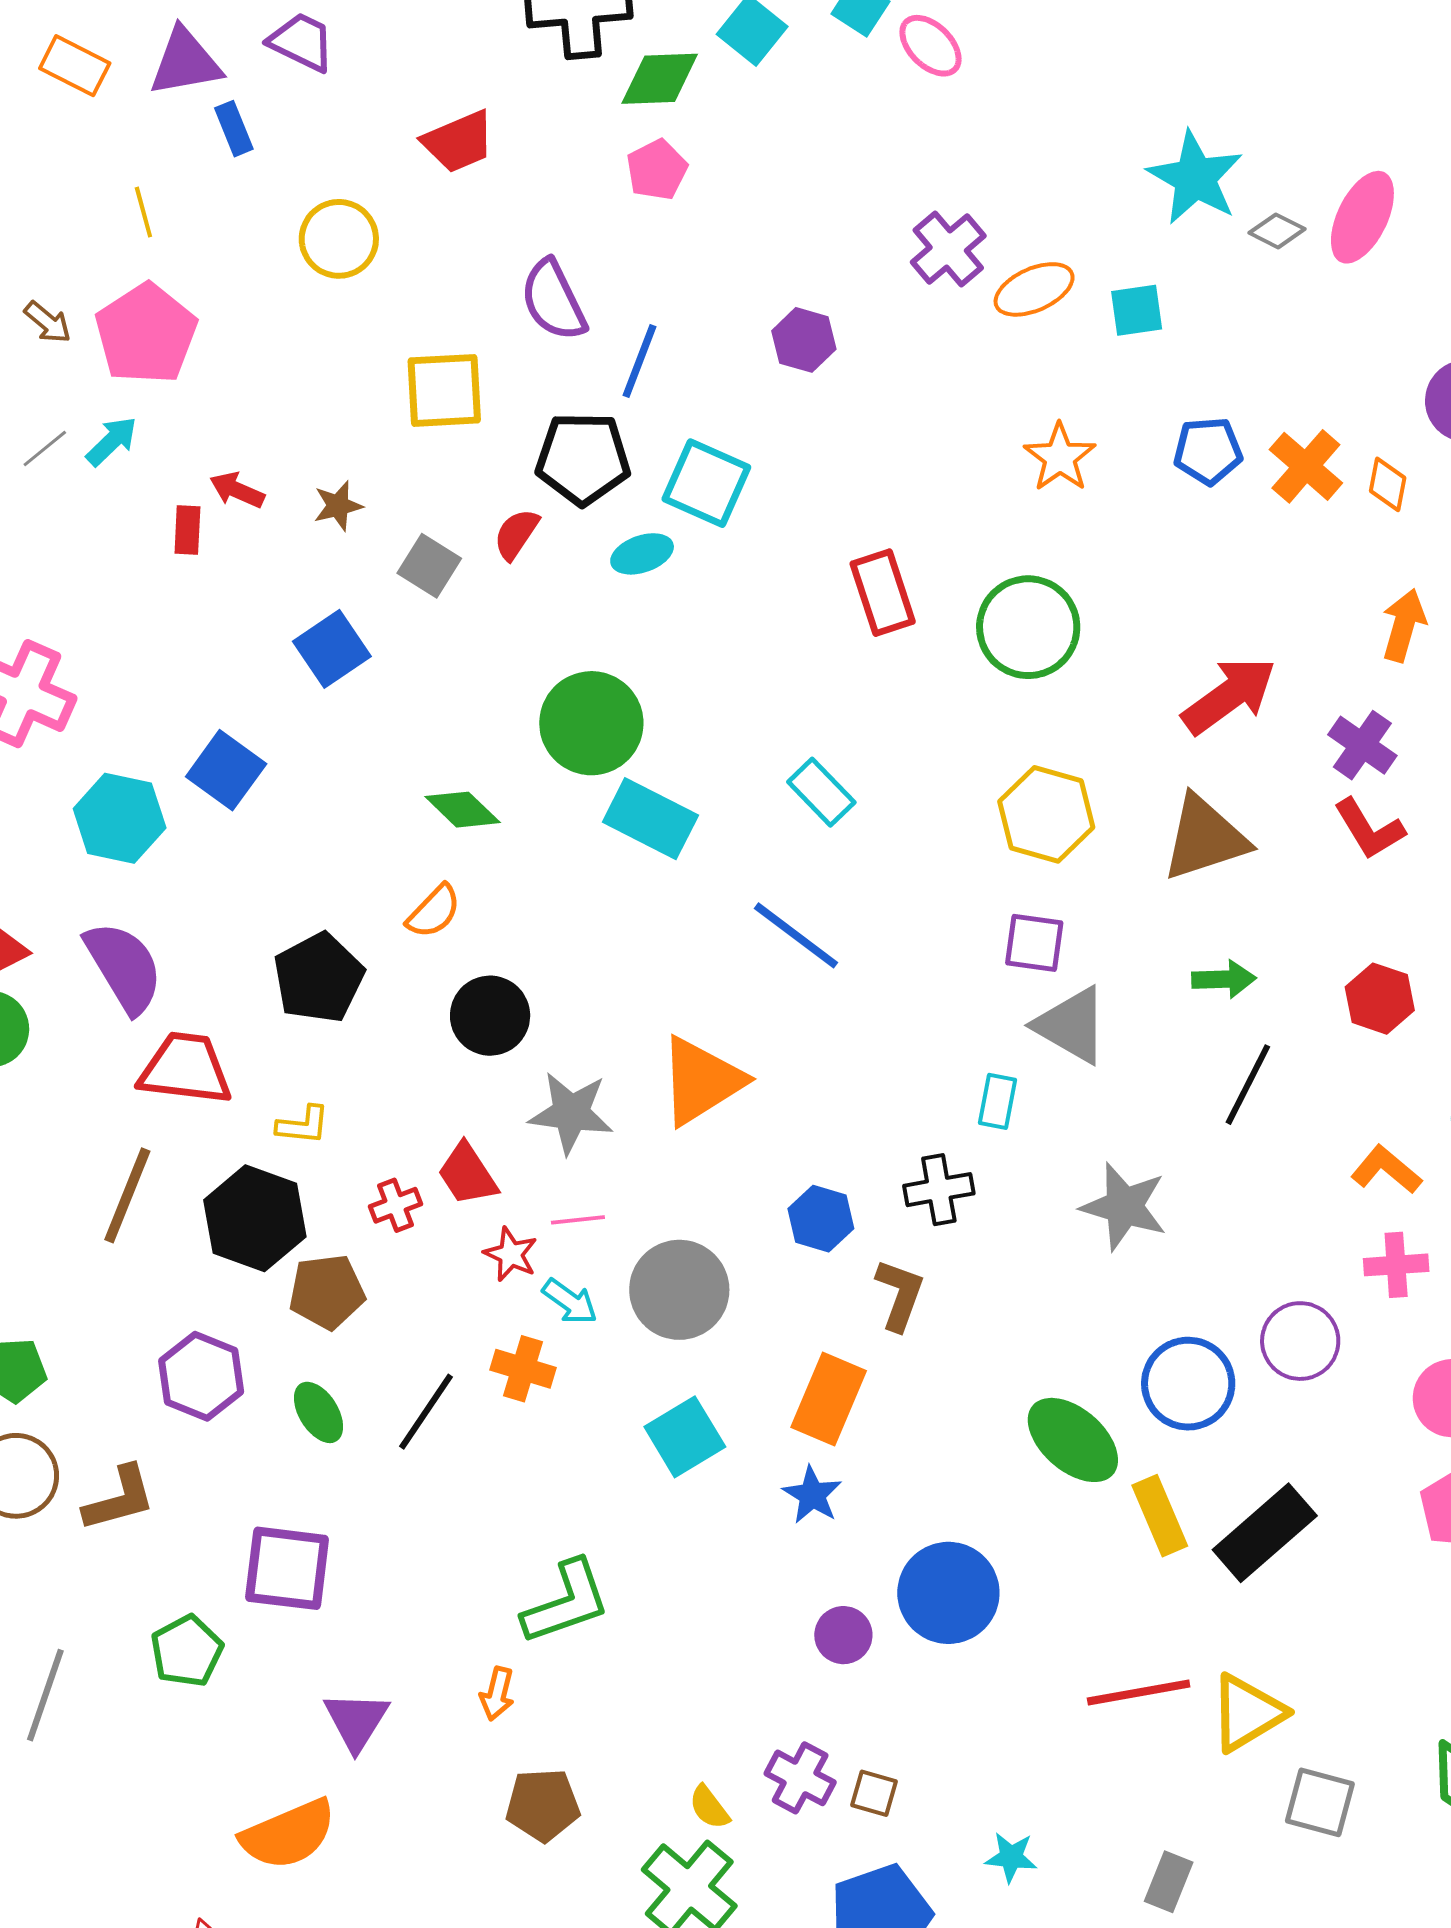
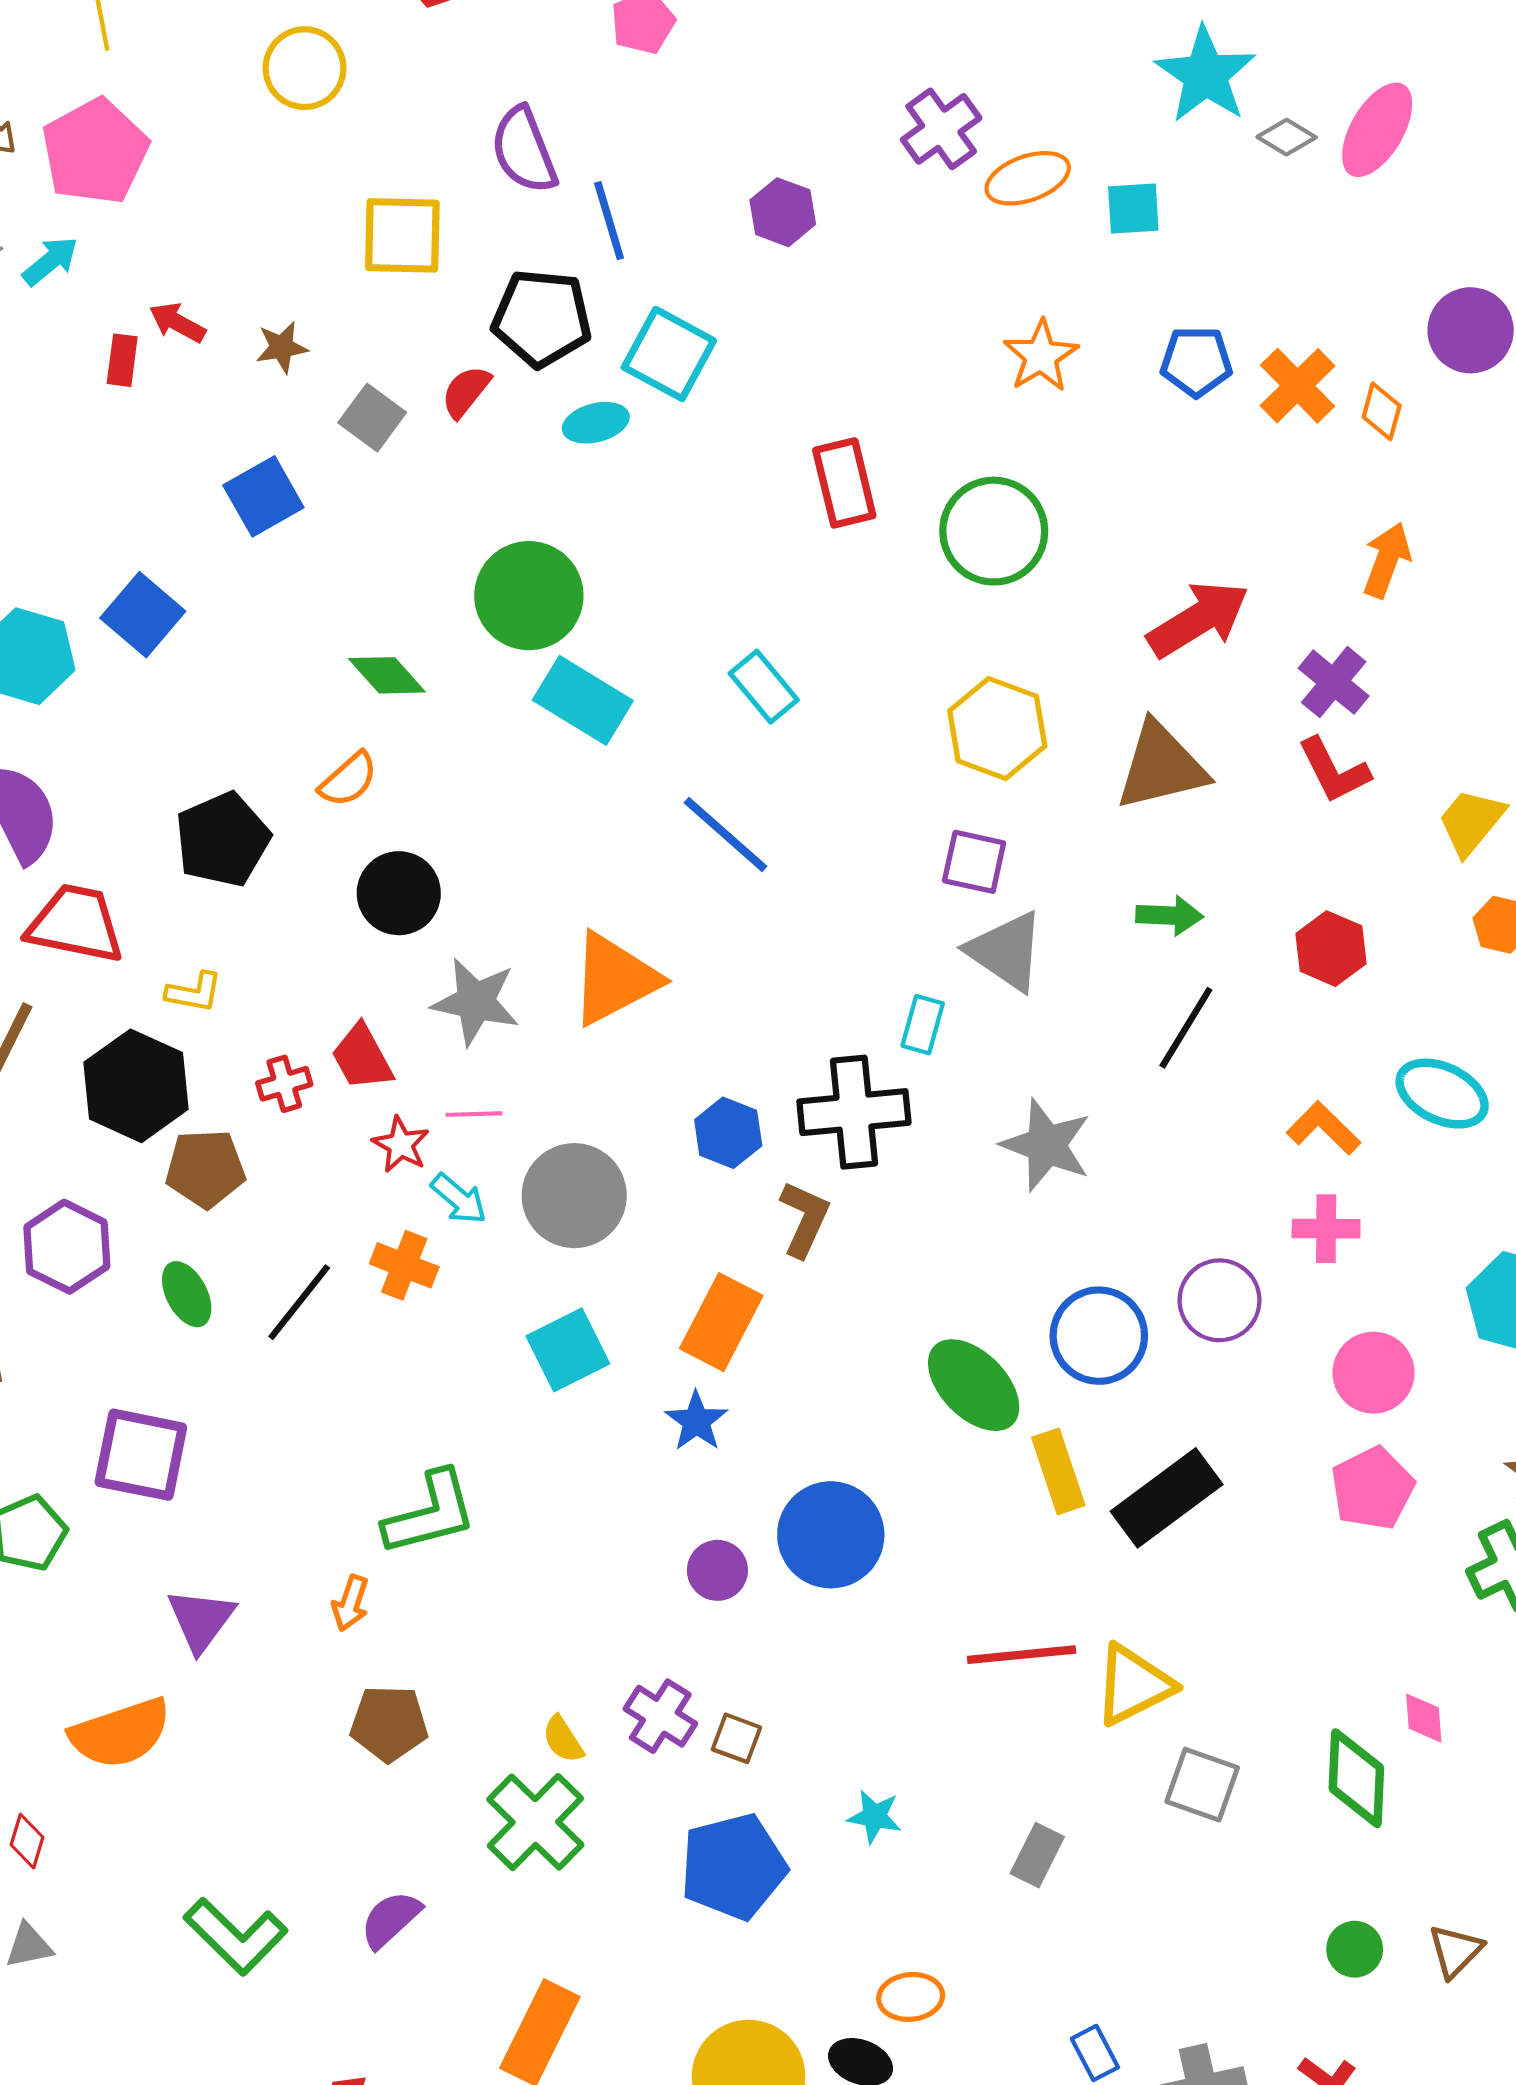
blue line: (640, 361) -> (609, 221), turned -42
black cross: (939, 1190) -> (854, 1112), size x1.5

